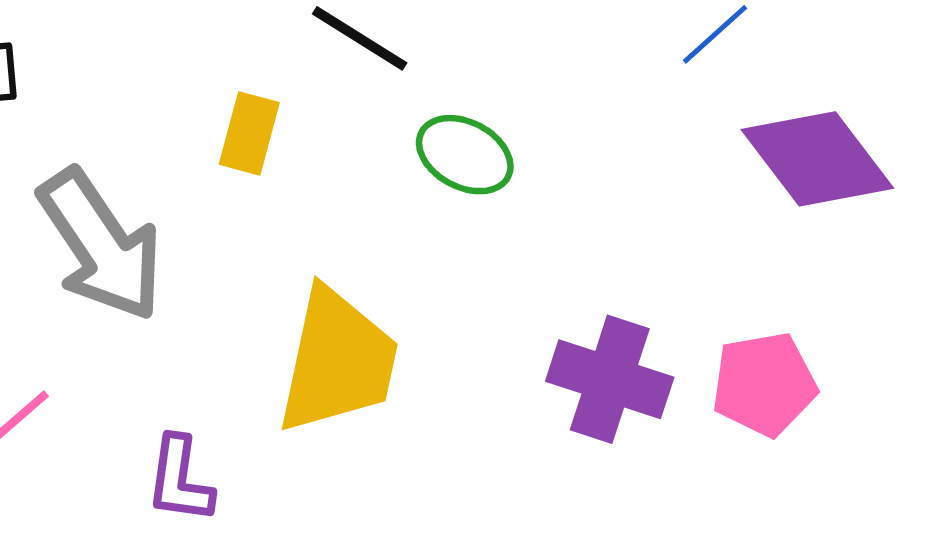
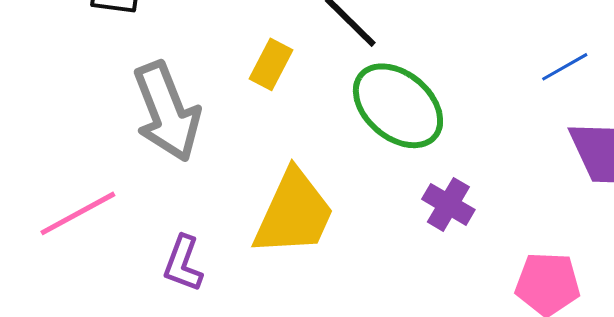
green ellipse: (465, 155) -> (398, 106), size x1.6
purple cross: (610, 379) -> (448, 204), moved, size x0.7

